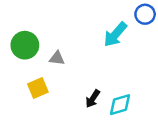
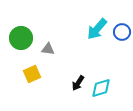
blue circle: (145, 14) -> (122, 32), moved

